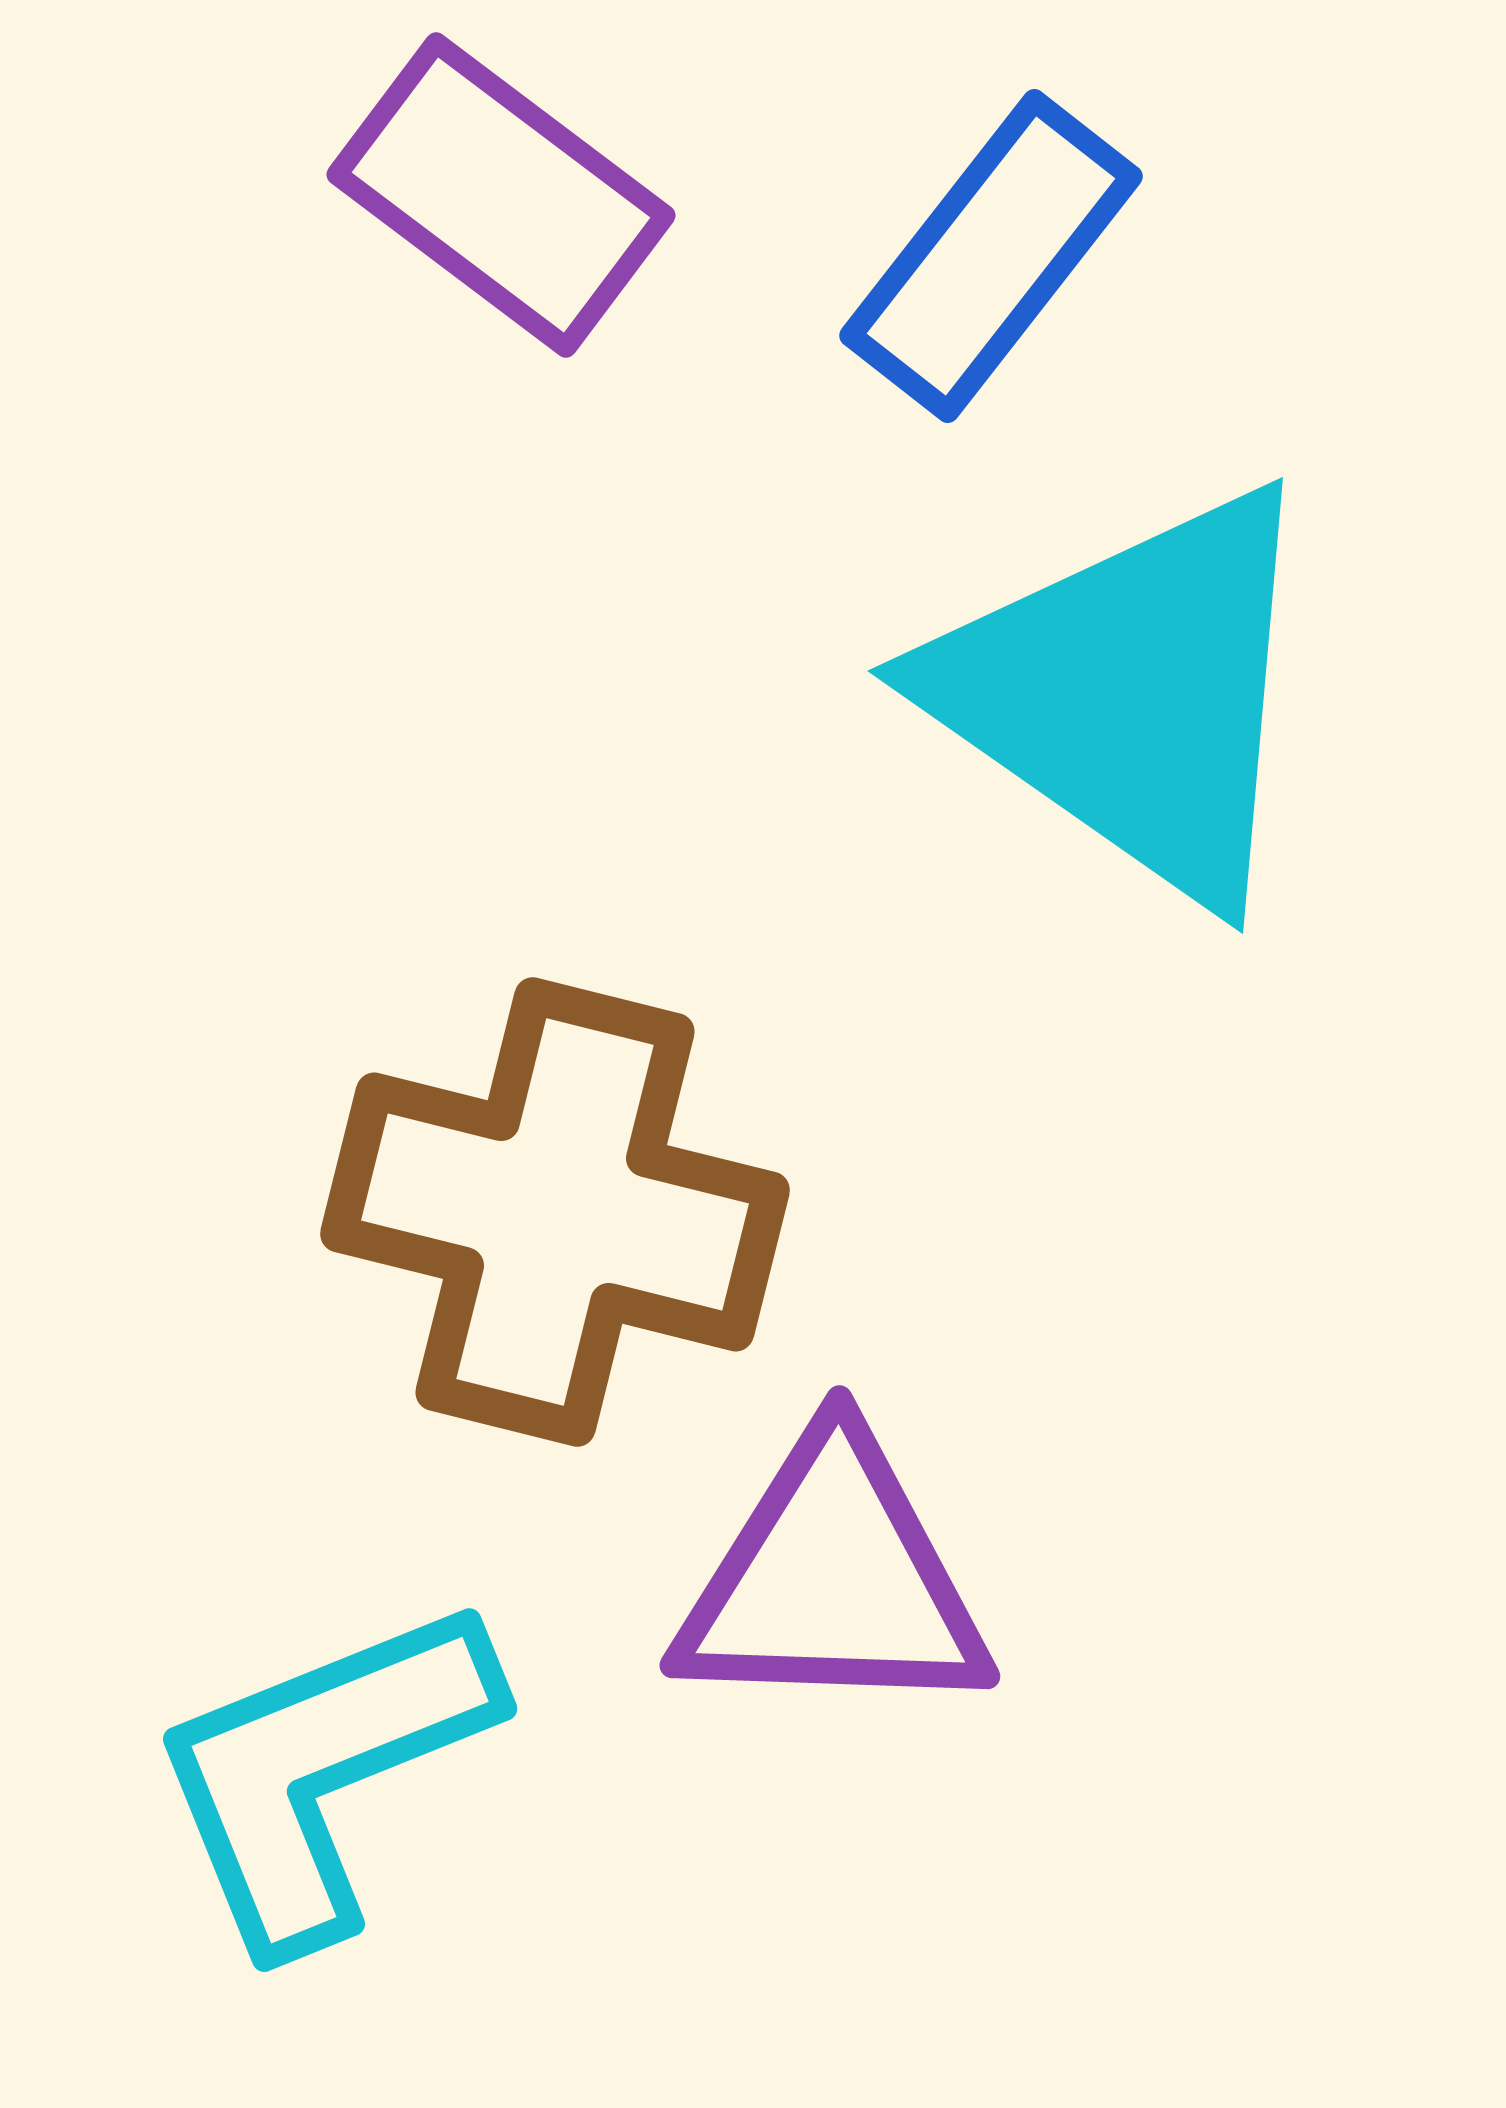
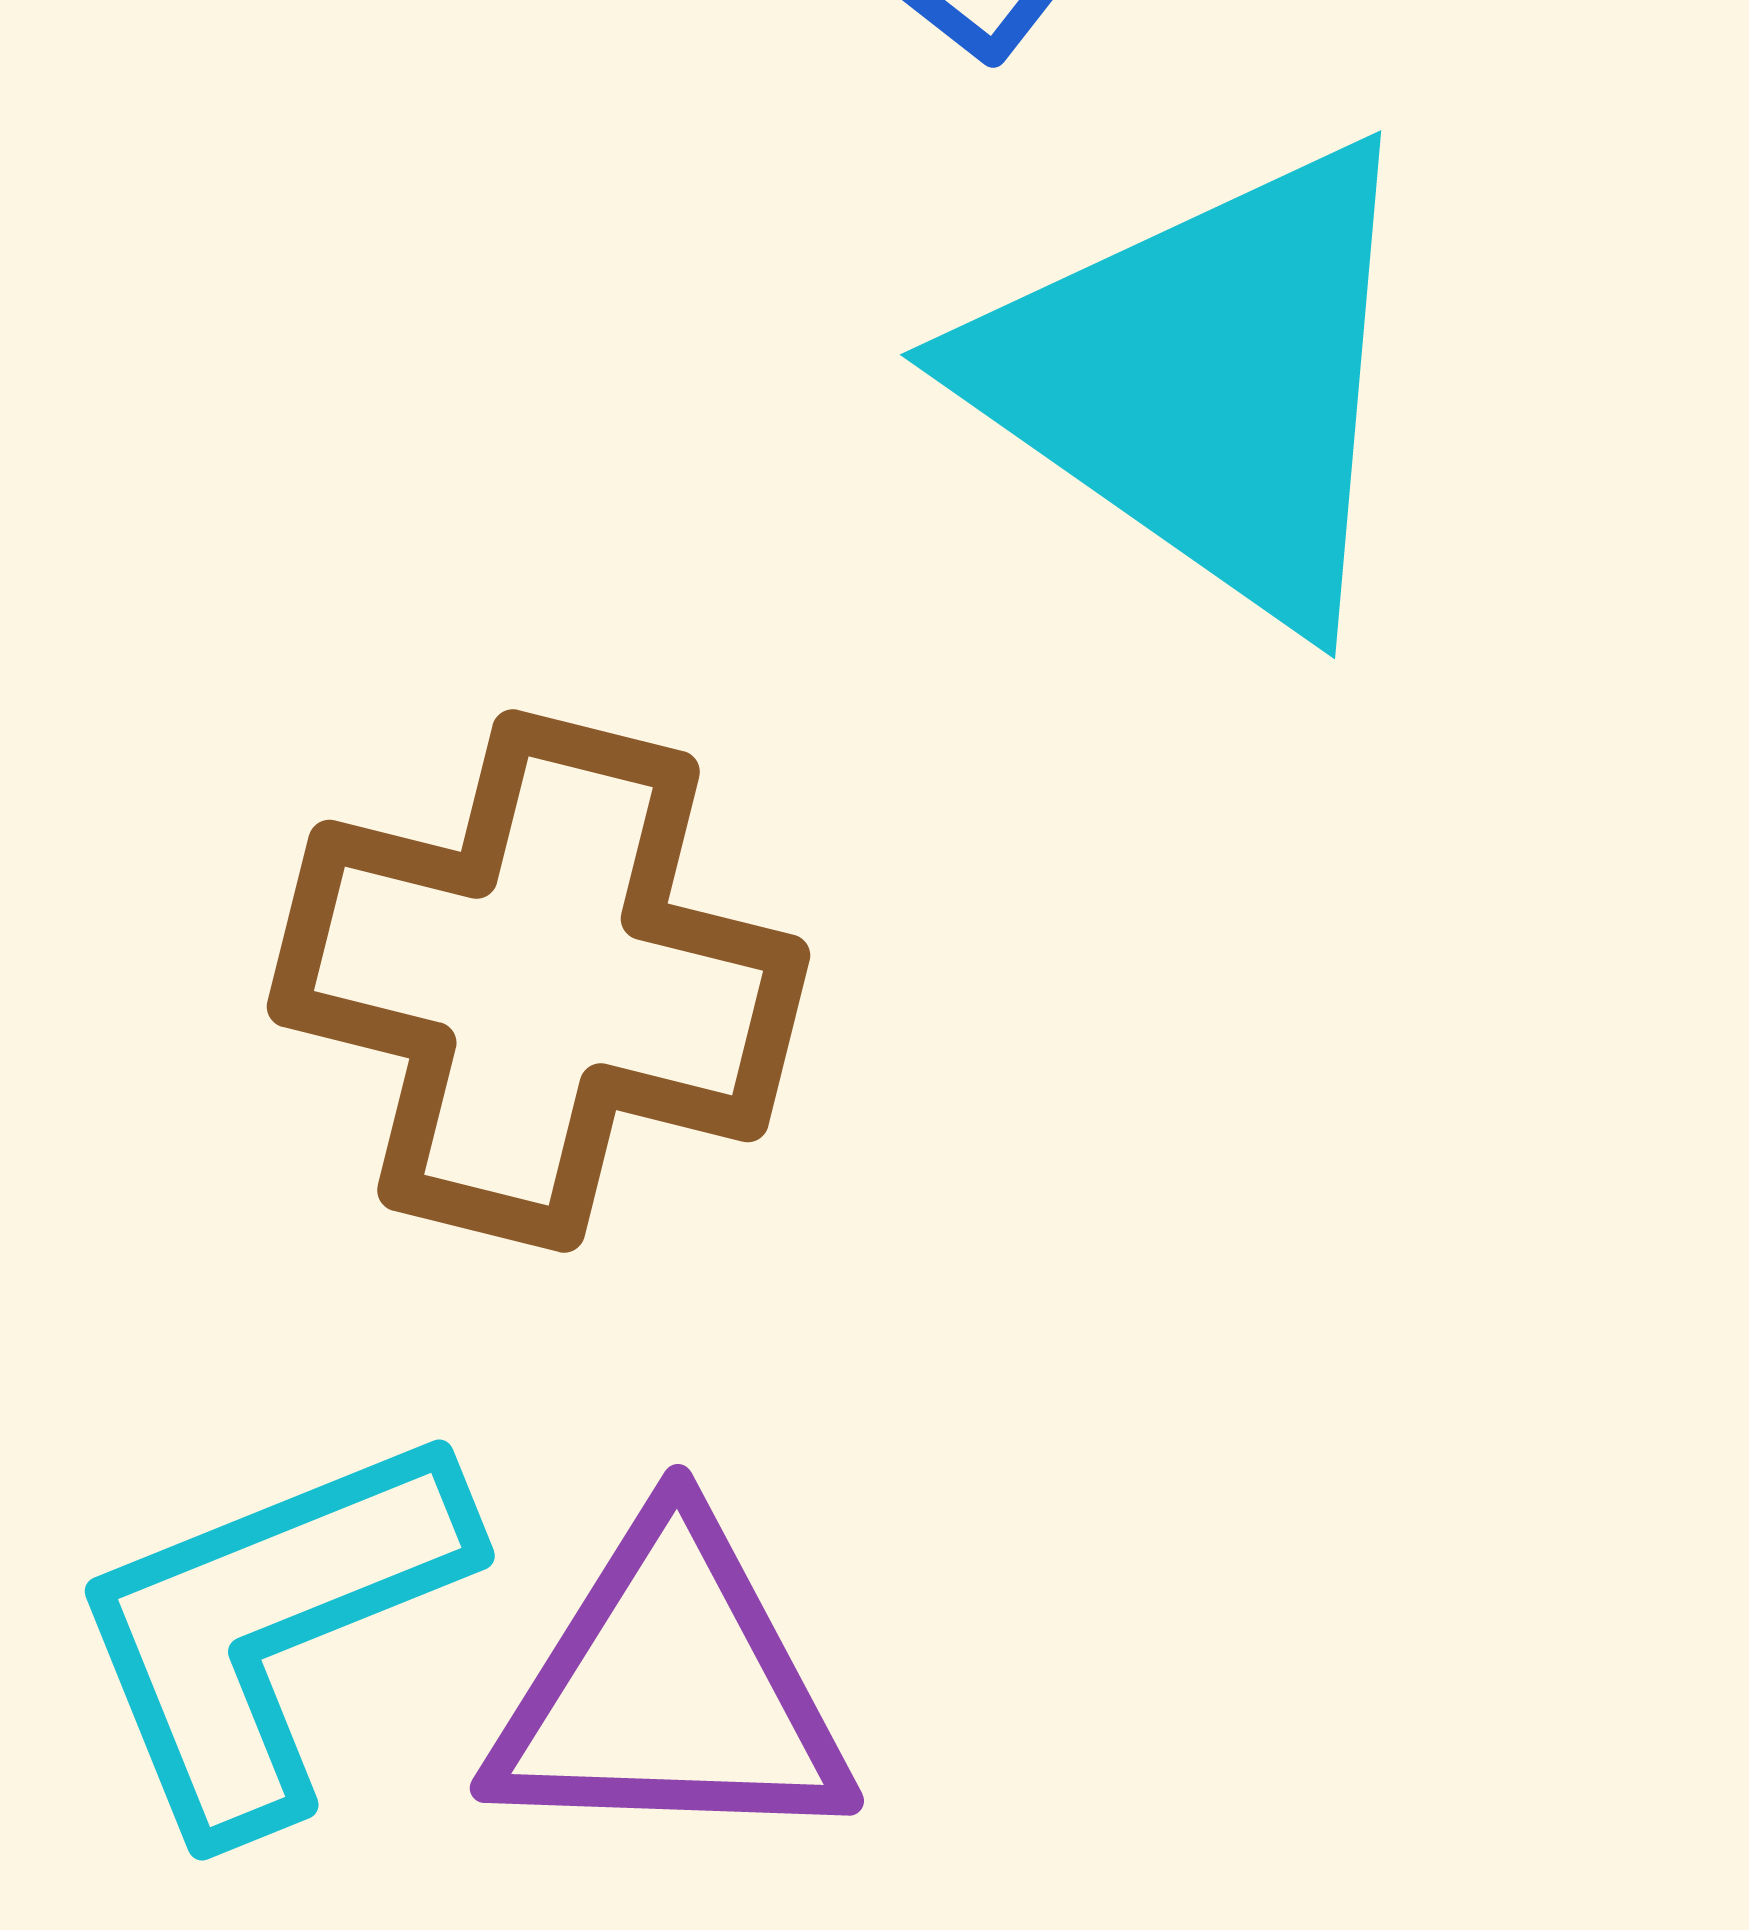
purple triangle: (833, 1580) -> (670, 1689), moved

